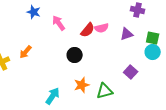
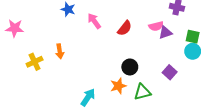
pink semicircle: (102, 28) -> (156, 26), moved
orange arrow: (26, 52) -> (60, 51), turned -48
black circle: (75, 55) -> (130, 67), moved

